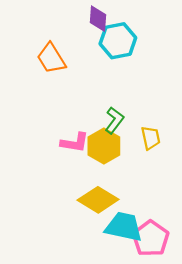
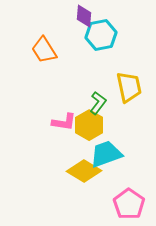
yellow trapezoid: (151, 138) -> (129, 87), moved, size x1.5
cyan trapezoid: (124, 227) -> (106, 154), moved, turned -32

